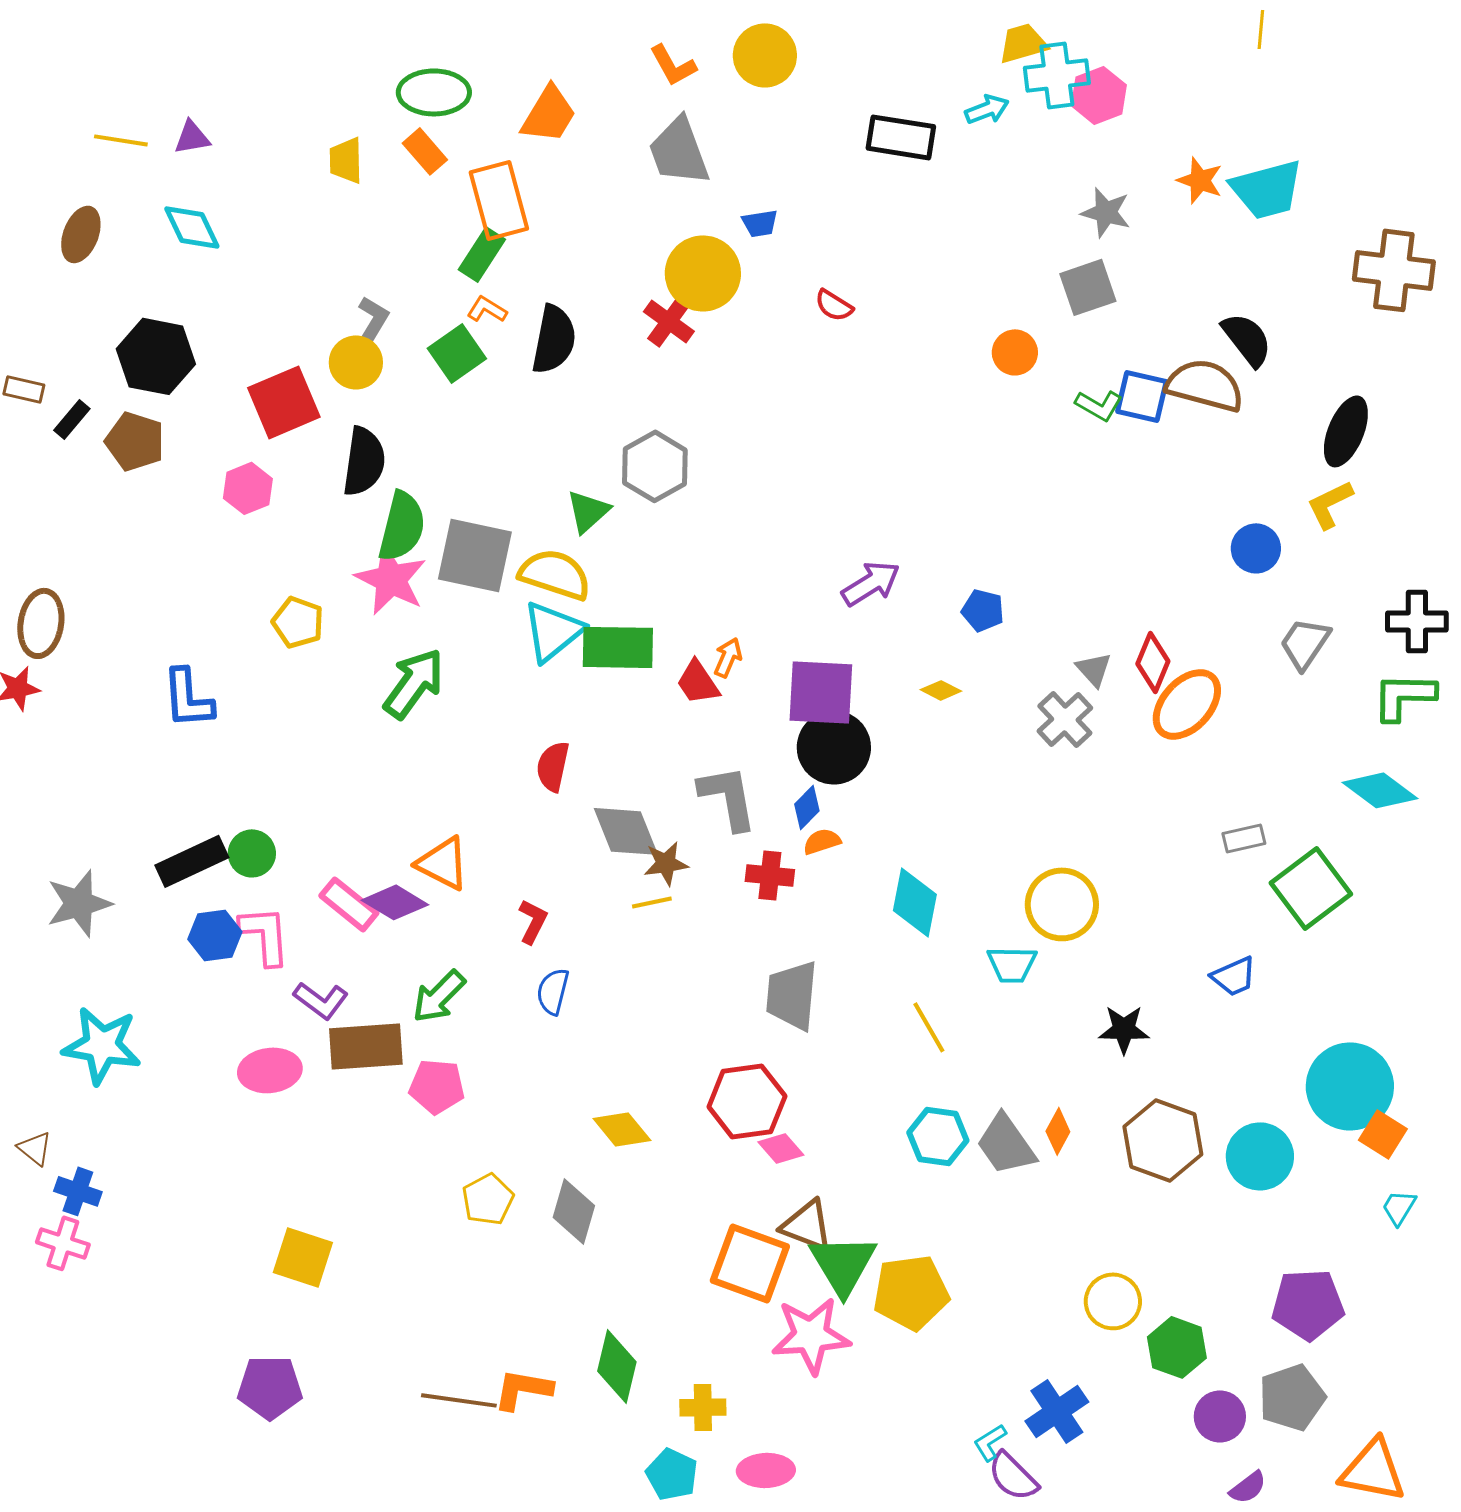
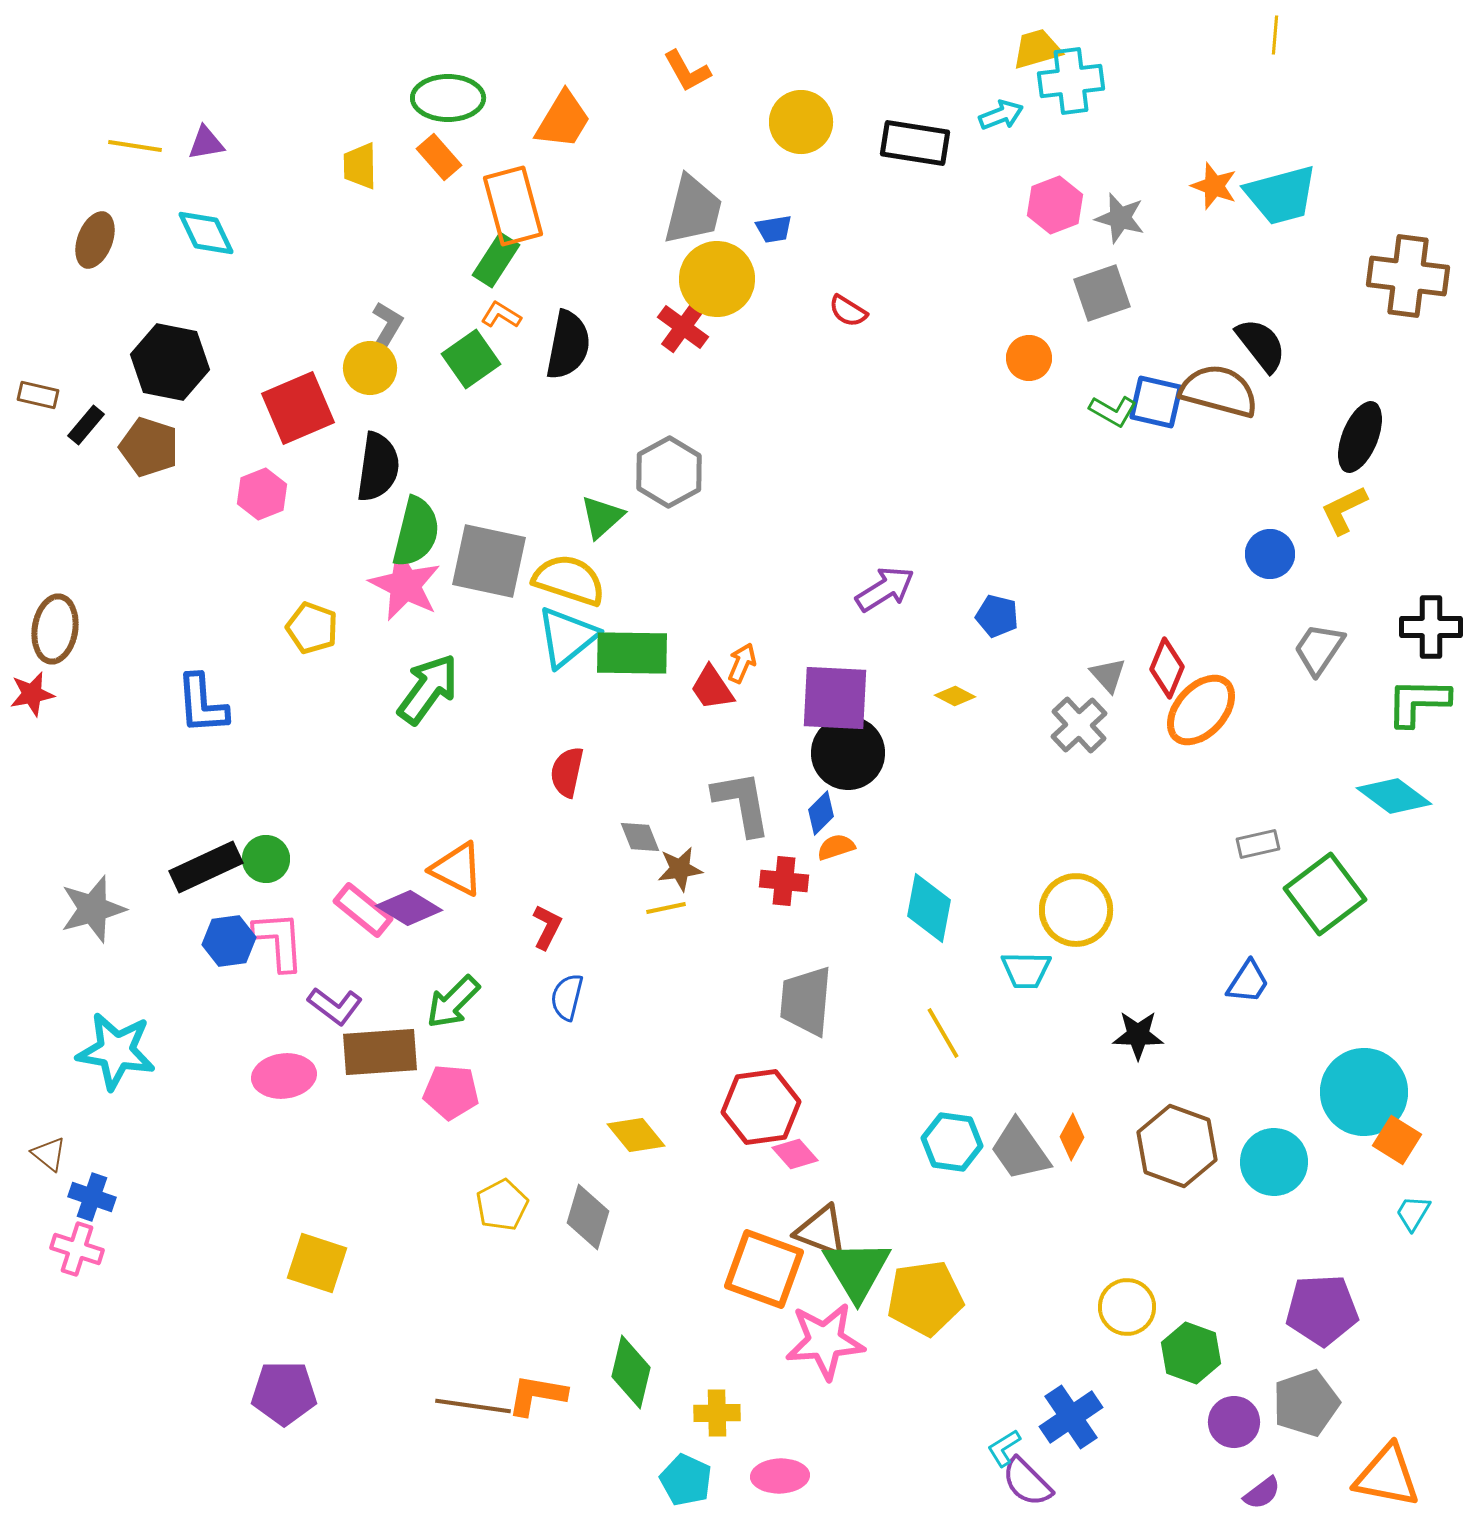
yellow circle: (765, 55) -> (801, 122), moved
pink hexagon: (1099, 95) -> (1055, 205), moved
gray trapezoid: (679, 151) -> (693, 210), moved, turned -146
gray diamond: (626, 831) -> (640, 837), size x0.6
blue trapezoid: (1234, 976) -> (1248, 982), turned -33

